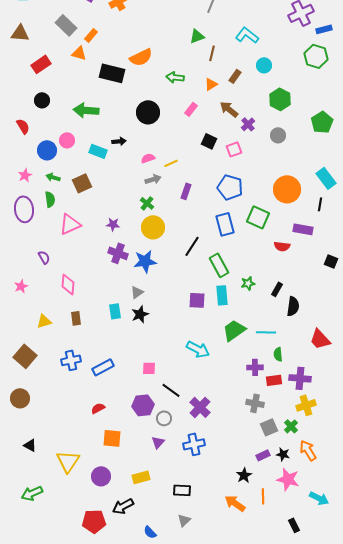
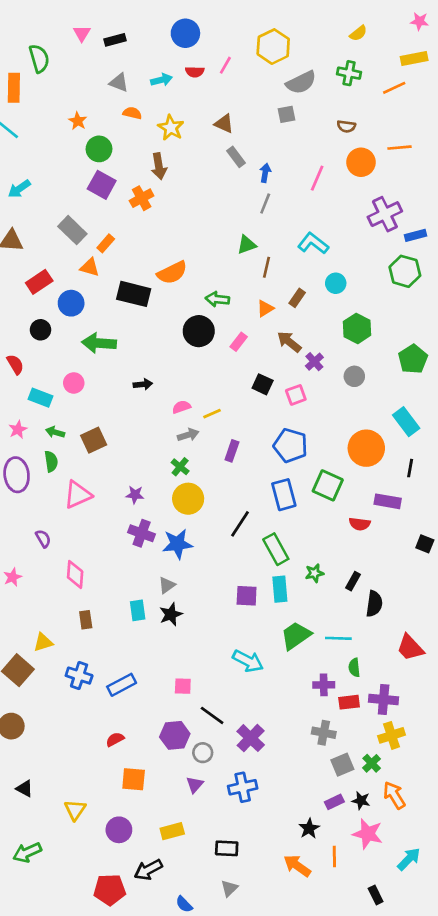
black circle: (148, 112) -> (199, 331), moved
blue circle: (47, 150) -> (71, 303), moved
cyan rectangle: (98, 151) -> (40, 398), moved
cyan rectangle: (326, 178) -> (406, 422), moved
yellow triangle: (44, 321) -> (43, 642), moved
blue cross: (71, 360) -> (79, 676), turned 30
yellow triangle: (68, 461) -> (75, 810), size x0.7
cyan arrow: (319, 498) -> (409, 859), turned -72

